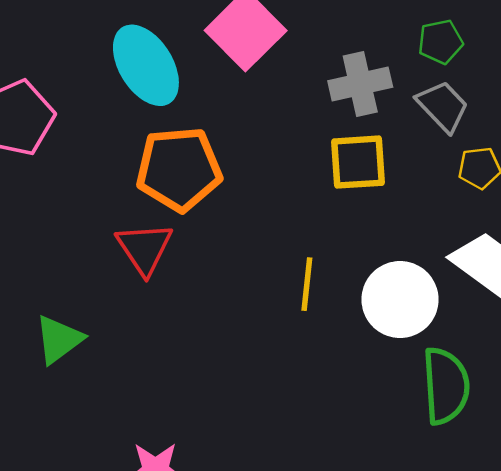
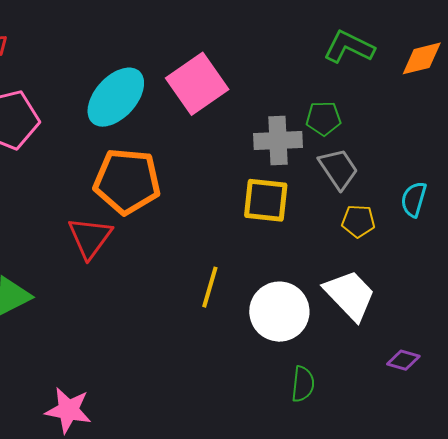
green pentagon: (441, 42) -> (323, 118), moved
cyan ellipse: (146, 65) -> (116, 97), turned 64
green semicircle: (446, 386) -> (303, 384), size x0.6

